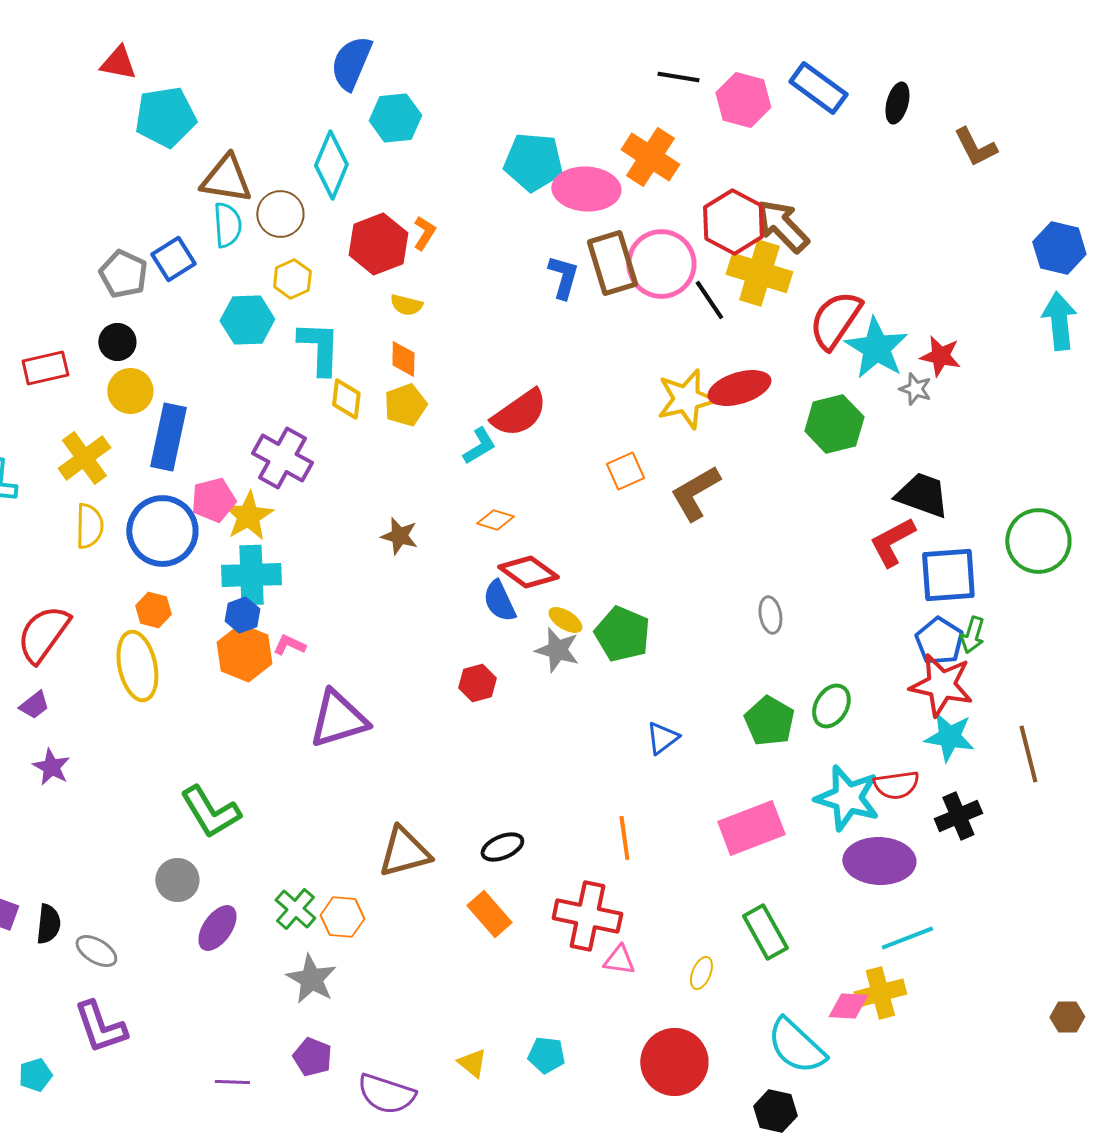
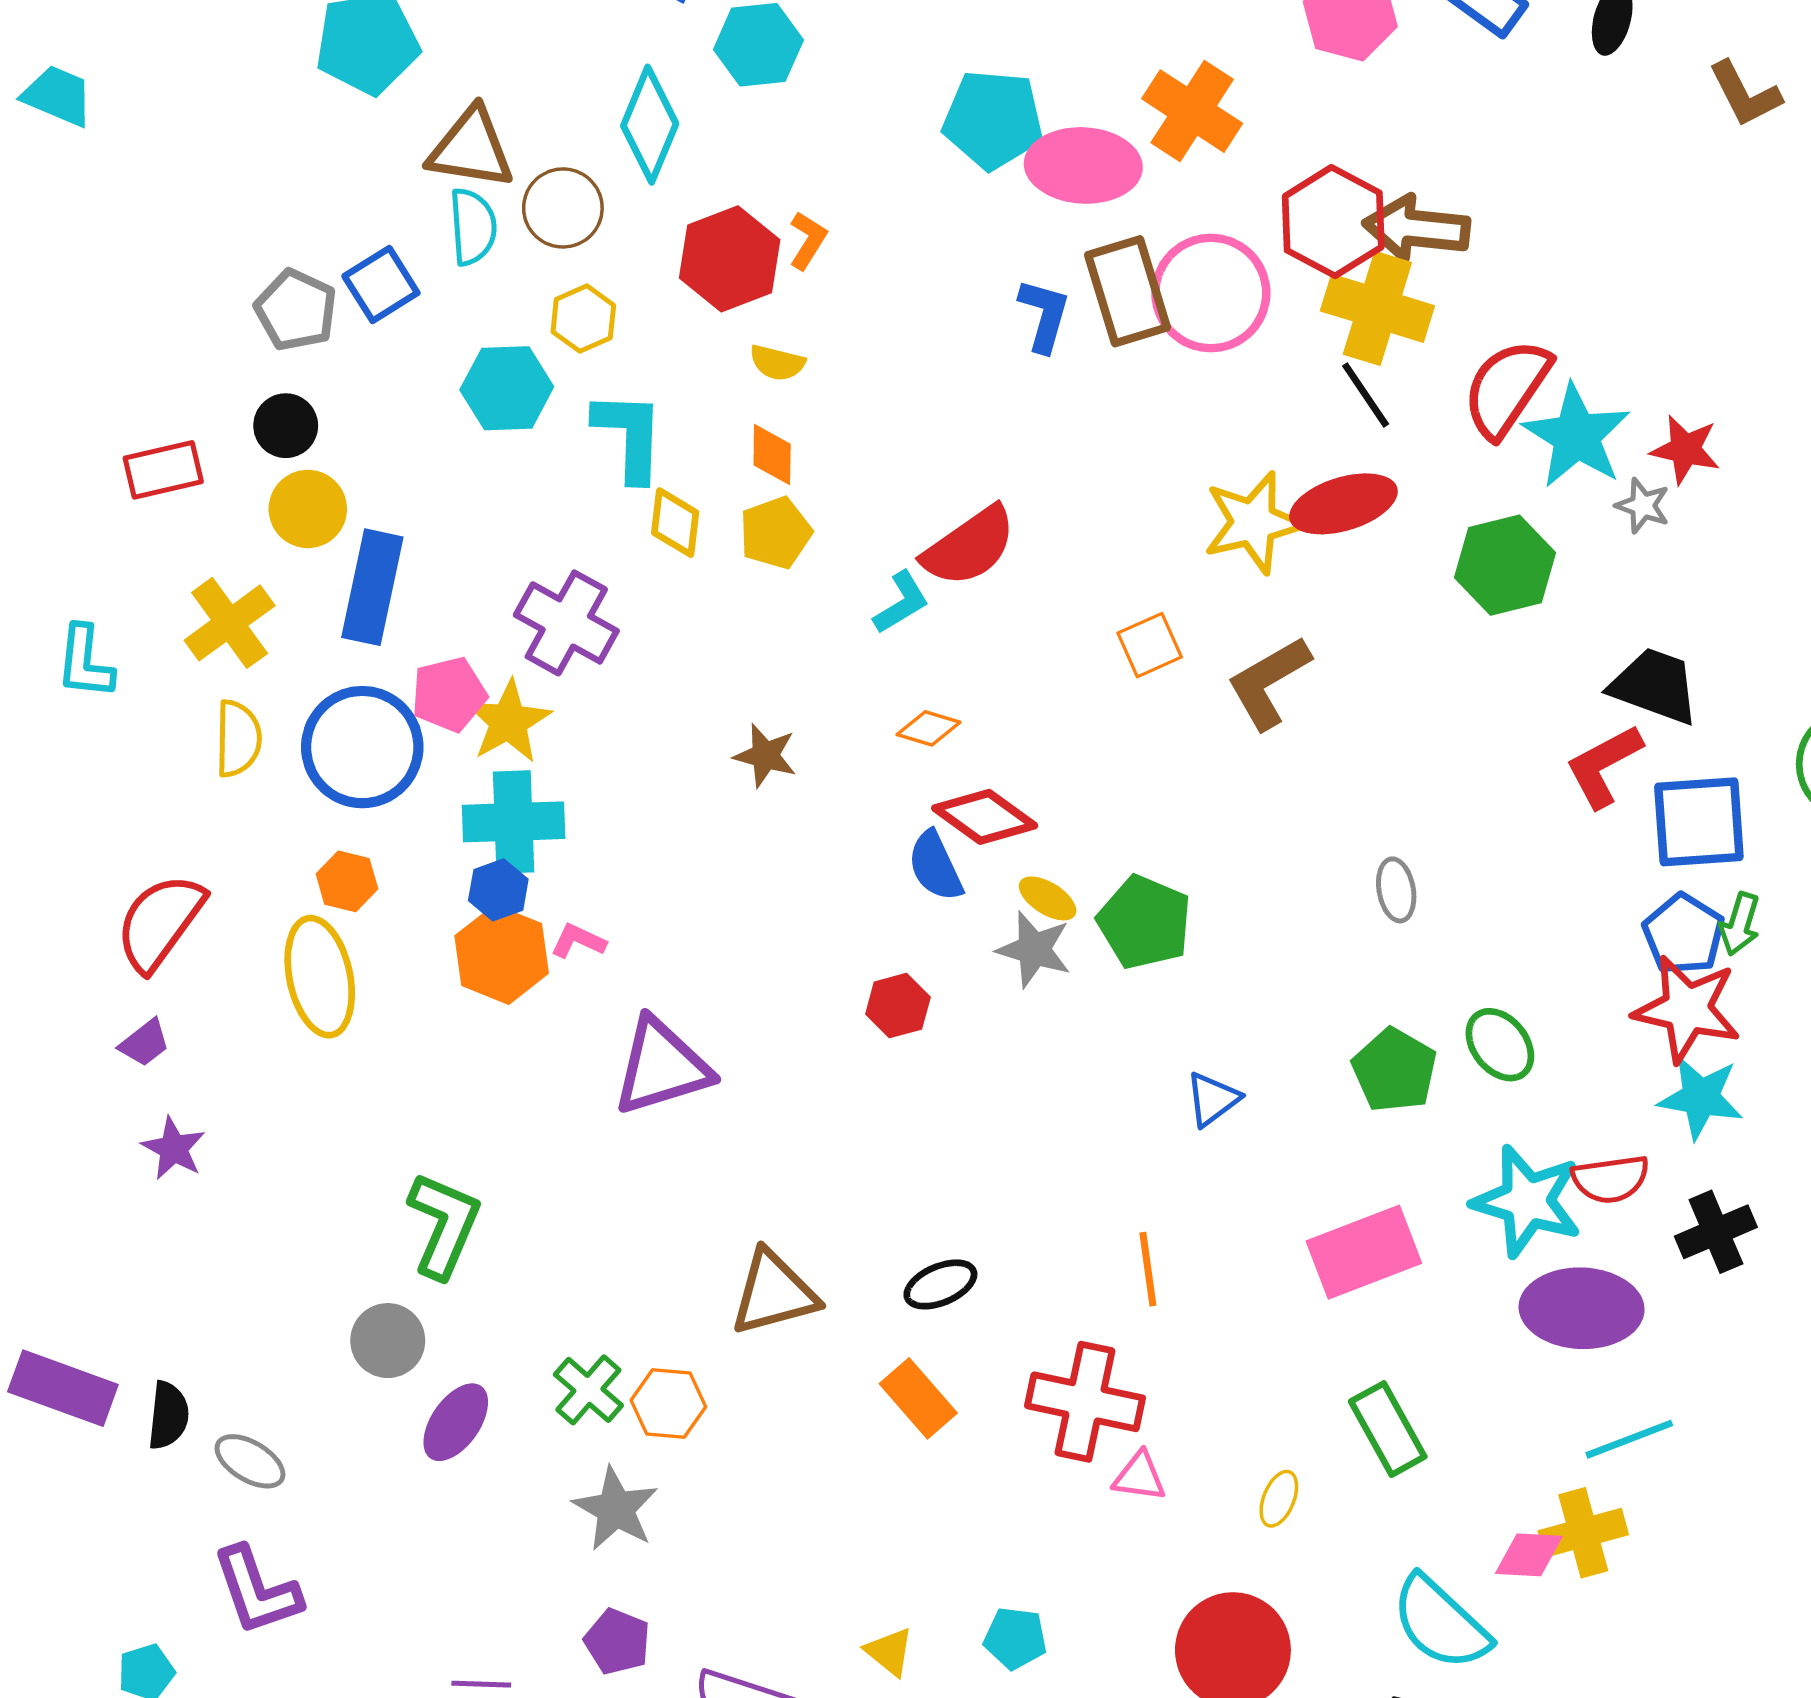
brown arrow: (782, 226) -> (1417, 228), turned -40
black line: (709, 300) -> (1366, 395), moved
green ellipse: (831, 706) -> (1500, 1045), turned -69
green L-shape: (210, 812) -> (444, 1225), turned -126

